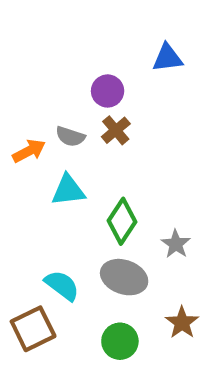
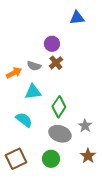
blue triangle: (167, 58) -> (77, 18), moved
gray star: (176, 244) -> (85, 126), moved
cyan semicircle: (62, 285) -> (24, 120), moved
green circle: (120, 341) -> (51, 159), moved

